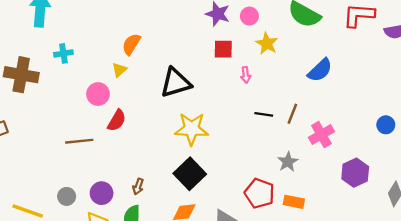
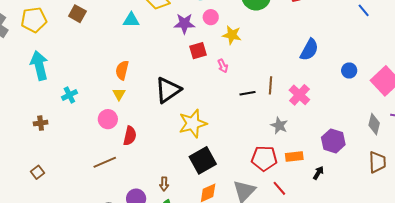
blue semicircle: (320, 70) -> (309, 50), moved
brown cross: (21, 75) -> (41, 123), size x0.5
purple hexagon: (355, 173) -> (333, 141), moved
black square: (190, 174) -> (203, 160), turned 32

